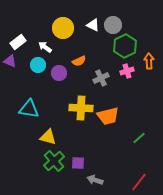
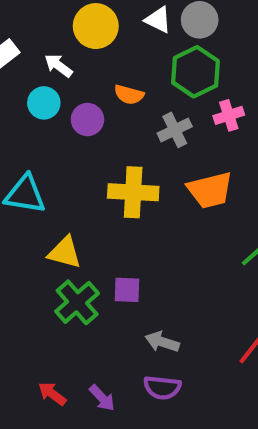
green hexagon: (125, 46) -> (195, 72), moved
orange semicircle: (79, 61) -> (129, 95), turned 40
orange trapezoid: (108, 116) -> (210, 190), moved
purple square: (78, 163) -> (127, 290), moved

